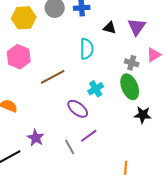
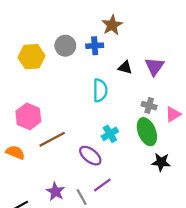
pink triangle: (154, 55) -> (173, 114), moved
pink hexagon: (19, 57) -> (28, 116), moved
brown line: (53, 77) -> (52, 139), moved
purple star: (36, 138) -> (56, 192), moved

